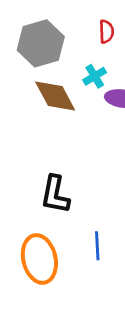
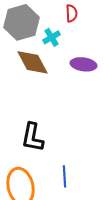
cyan cross: (95, 76) -> (52, 37), moved

